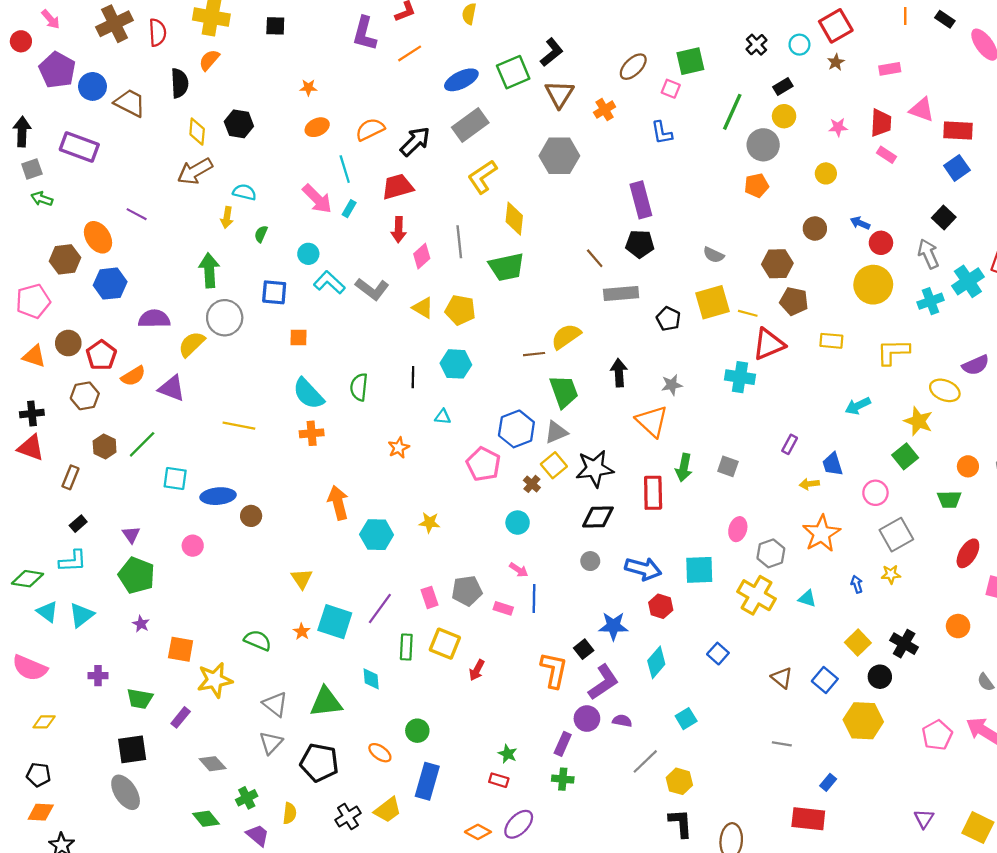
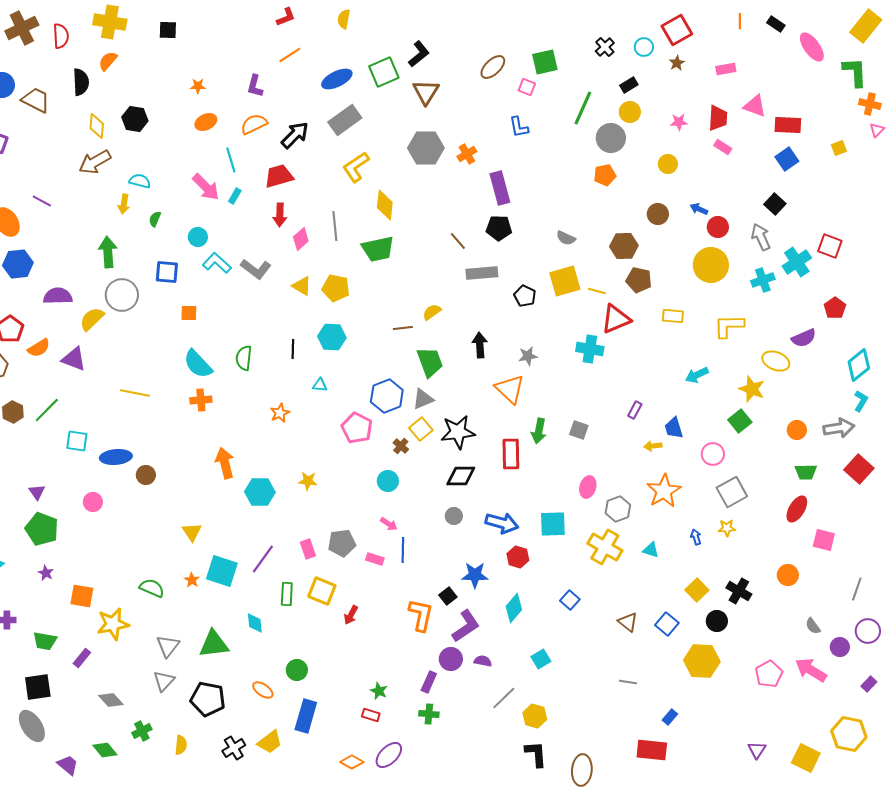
purple L-shape: (364, 34) -> (255, 86), moved, size x0.7
orange cross: (605, 110) -> (467, 154), moved
yellow semicircle: (566, 336) -> (432, 312), size x0.7
green trapezoid: (949, 499) -> (806, 472), moved
gray triangle: (275, 704) -> (168, 646), turned 30
purple trapezoid: (258, 835) -> (68, 765), moved

